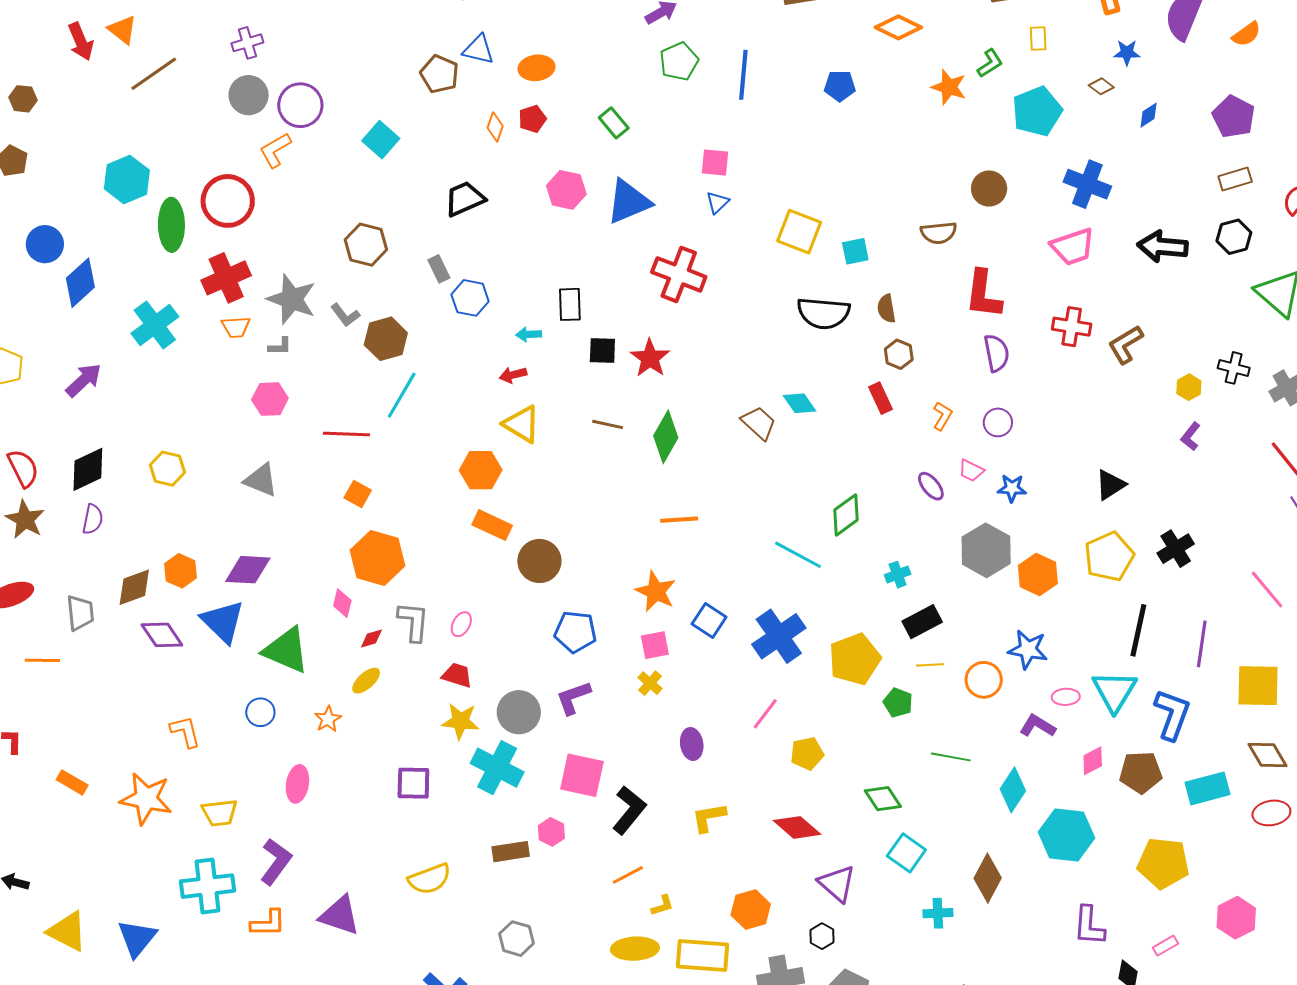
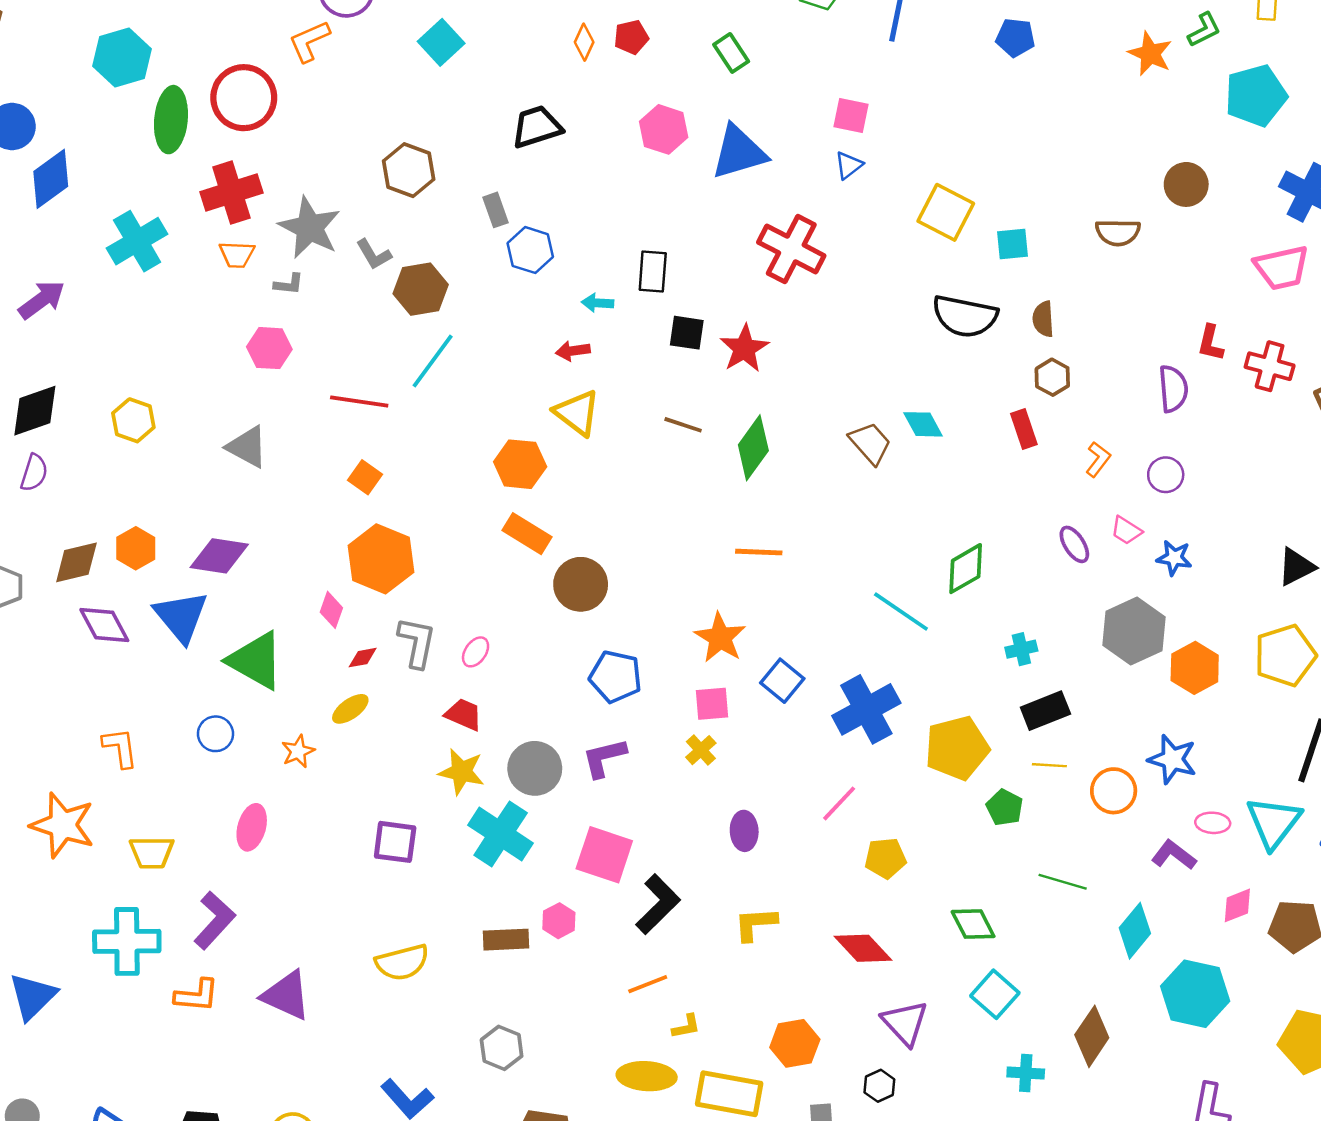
red L-shape: (983, 294) -> (1210, 343), moved, size x0.6

